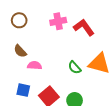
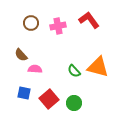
brown circle: (19, 20) -> (31, 23), moved
red L-shape: (84, 27) -> (89, 20), moved

